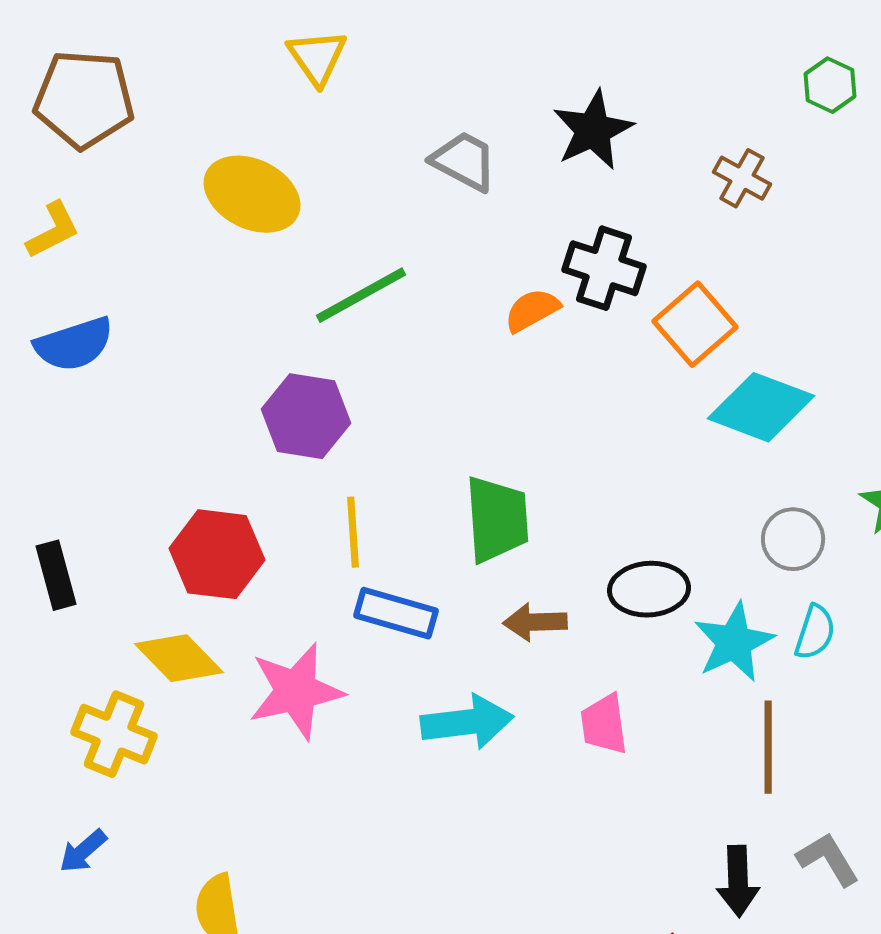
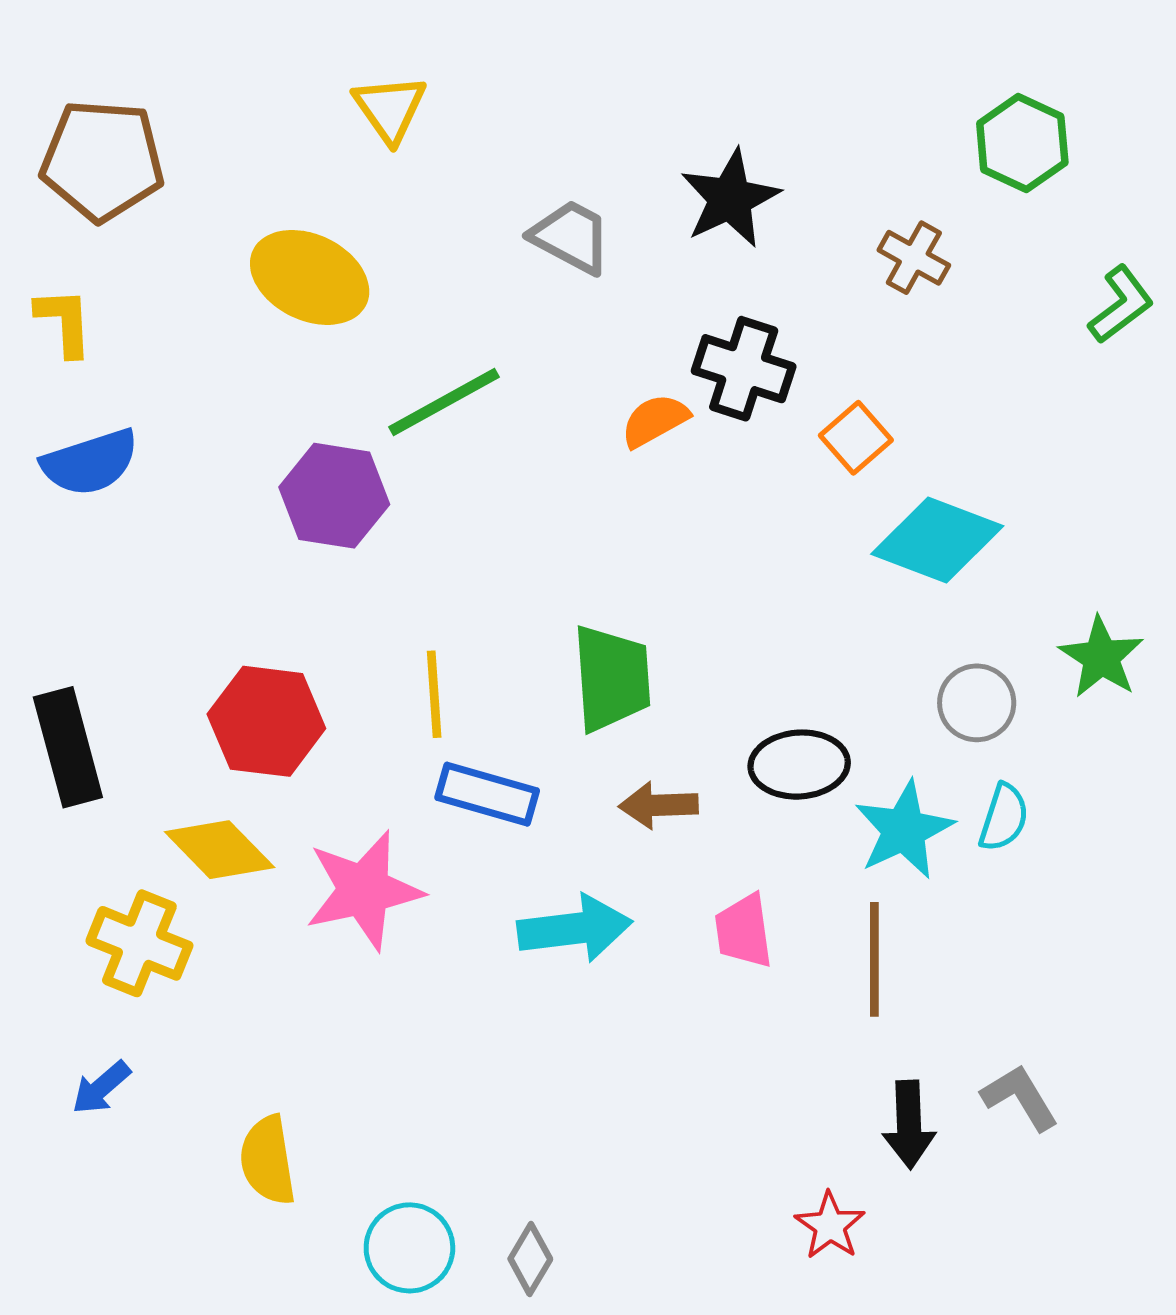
green hexagon: (830, 85) -> (1022, 143), size x1.4
yellow L-shape: (53, 230) -> (64, 322), turned -66
orange square: (695, 324) -> (856, 438), size x0.7
purple hexagon: (306, 416) -> (334, 496), moved
black rectangle: (56, 575) -> (68, 747), size x1.4
brown line: (768, 747) -> (874, 959), moved

